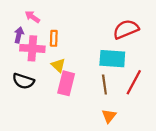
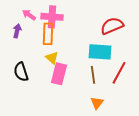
orange rectangle: (54, 38) -> (48, 34), size x1.5
pink cross: (32, 48) -> (52, 17), moved
black semicircle: (23, 81) -> (21, 72), turned 54

